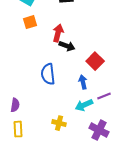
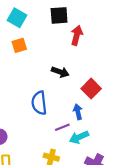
red arrow: (58, 33) -> (77, 35), moved
purple line: (104, 96) -> (62, 127), moved

